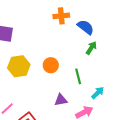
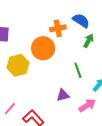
orange cross: (61, 16) -> (58, 28), moved
orange circle: (51, 65) -> (43, 48), moved, size x1.5

